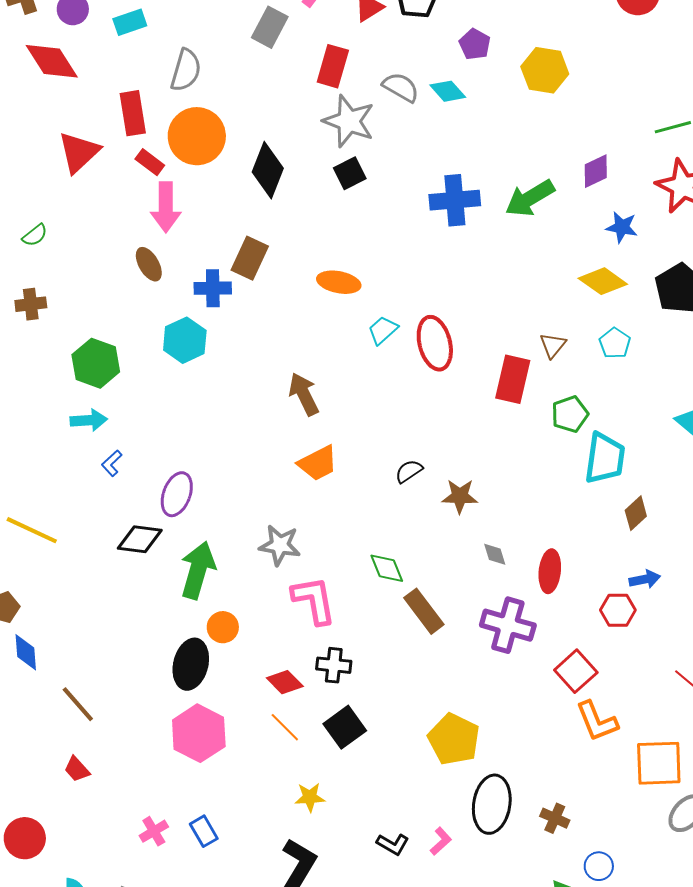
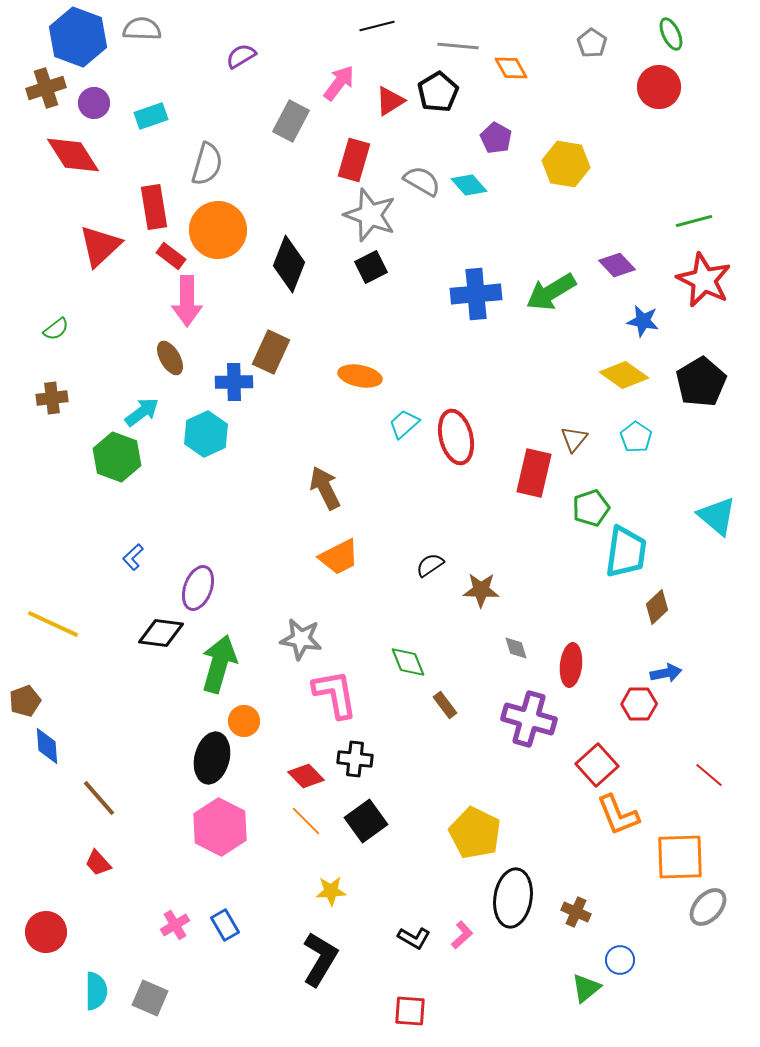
purple diamond: (596, 171) -> (617, 265), turned 72
cyan arrow: (89, 420) -> (142, 412), moved, turned -33
brown rectangle: (424, 611) -> (445, 705), size x0.6

